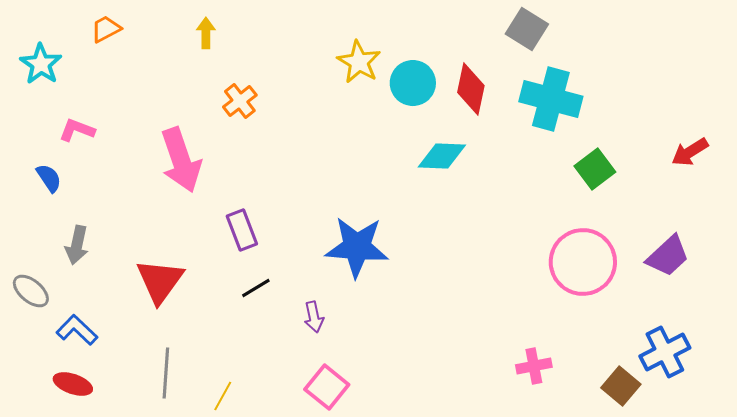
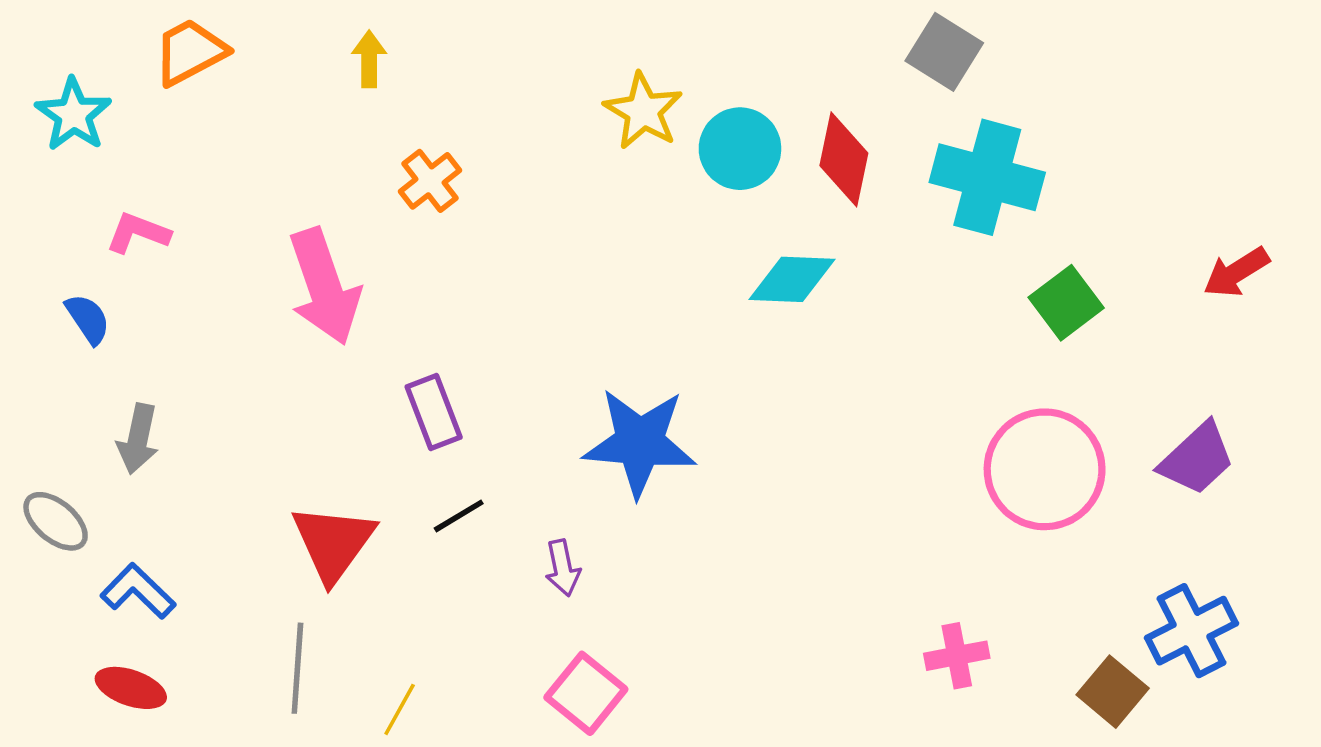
orange trapezoid: (106, 29) -> (190, 52), size x1.4
red triangle: (160, 281) -> (333, 543), moved

